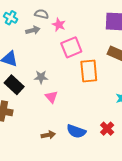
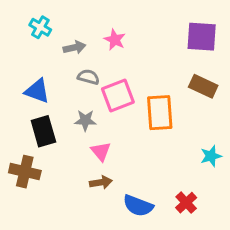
gray semicircle: (42, 14) -> (88, 77), moved
pink square: (71, 47) -> (118, 96), moved
black rectangle: (14, 85) -> (43, 131), turned 30
brown arrow: (48, 135) -> (101, 182), moved

